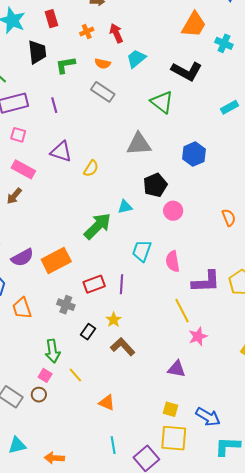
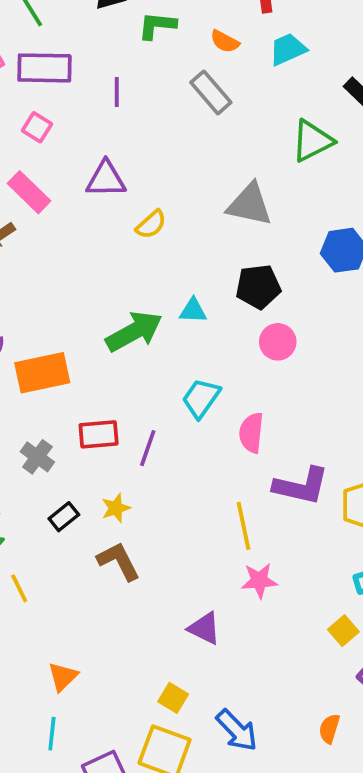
green triangle: (162, 102) -> (312, 141), turned 40
purple triangle: (61, 152) -> (106, 179), turned -35
orange triangle: (107, 403) -> (63, 677), moved, turned 36

